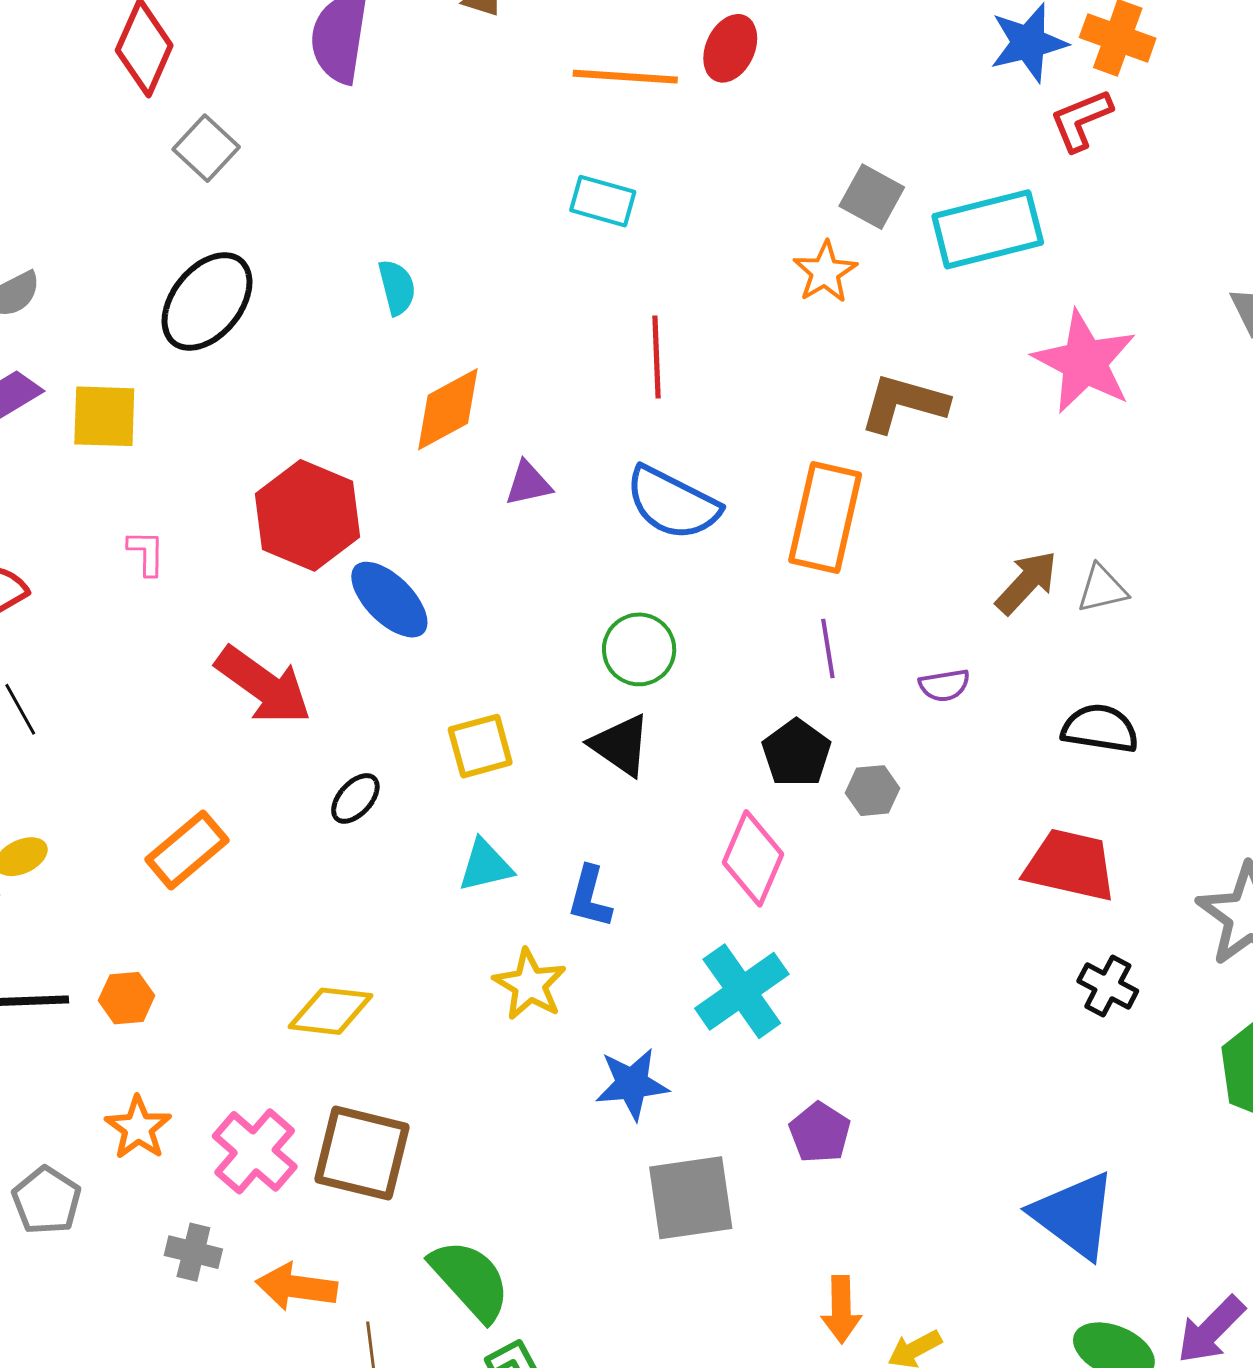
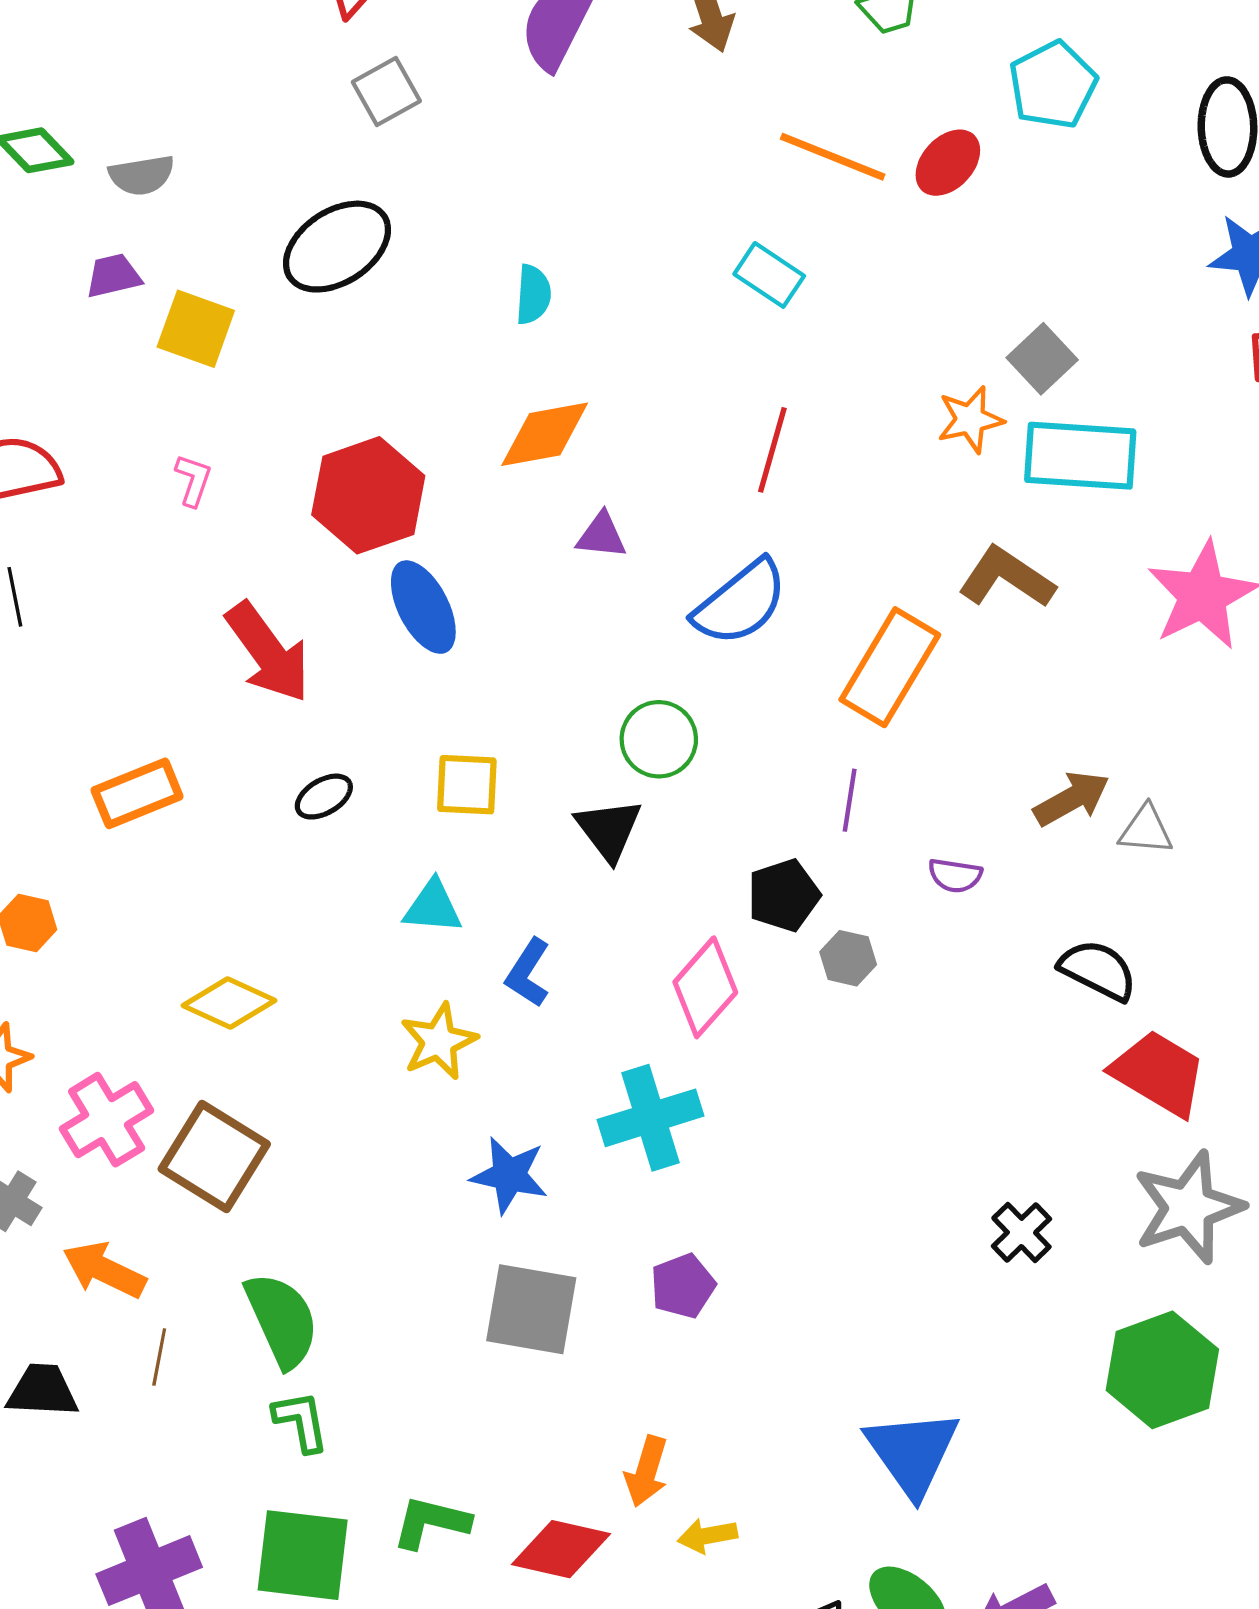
cyan rectangle: (988, 229) -> (1080, 456), moved
blue semicircle: (673, 503) -> (741, 603), turned -84
red trapezoid: (1070, 865) -> (1159, 1073), moved

